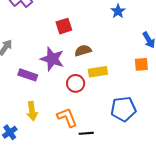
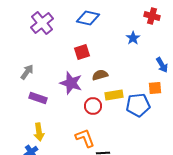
purple rectangle: (28, 75) -> (38, 98), moved
blue pentagon: (123, 109) -> (138, 105), moved
yellow arrow: (32, 111) -> (39, 132), moved

